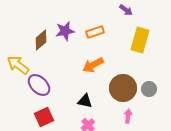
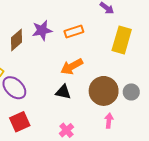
black triangle: (85, 101) -> (63, 92), moved

